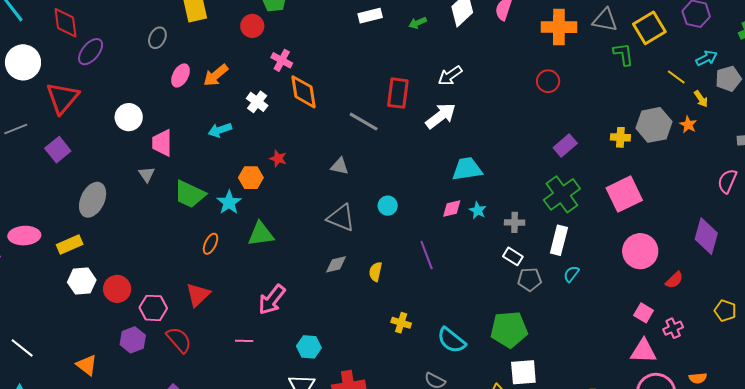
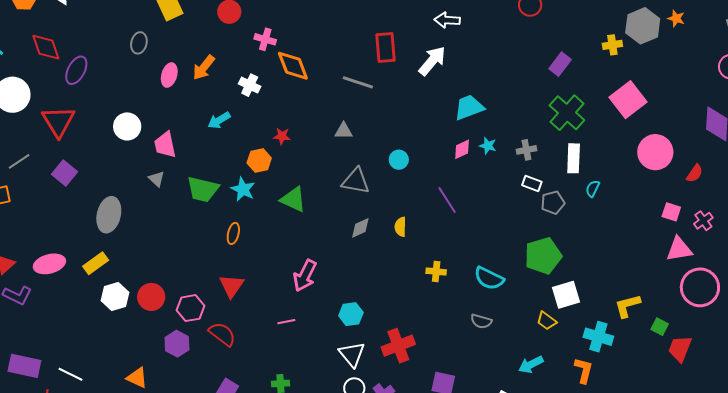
white arrow: (450, 76) -> (447, 20), moved, turned 50
green triangle: (261, 234) -> (293, 199), moved, turned 44

